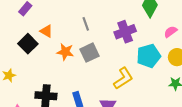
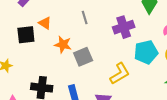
black square: (28, 44) -> (26, 35), turned 36
gray square: (90, 53) -> (83, 57), moved

